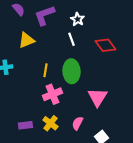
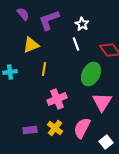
yellow line: (45, 70) -> (44, 69), moved
green ellipse: (71, 71) -> (91, 74), moved, turned 30
pink semicircle: (77, 123) -> (82, 128), size x1.5

